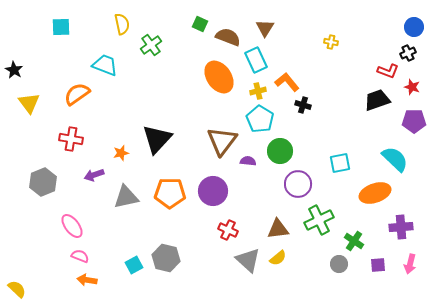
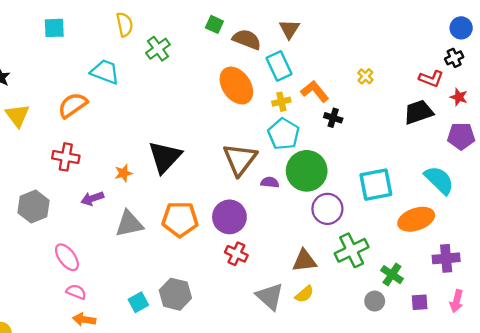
yellow cross: (331, 42) -> (365, 76), moved, turned 32
green circle: (280, 151) -> (307, 171), size x1.4
cyan square: (340, 163) -> (376, 185), size x1.4
red cross: (228, 230) -> (236, 254), moved

